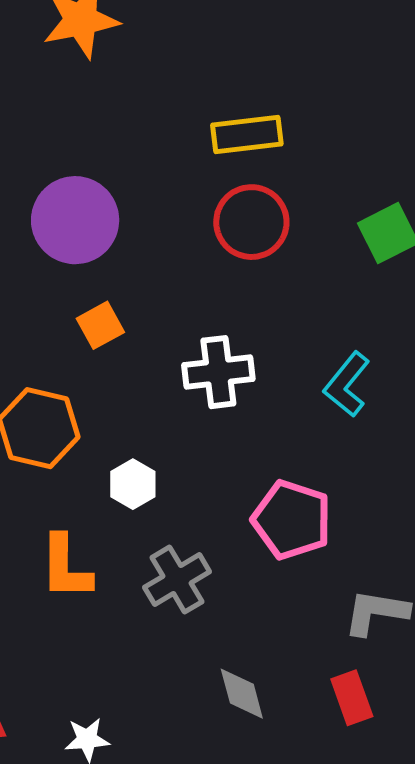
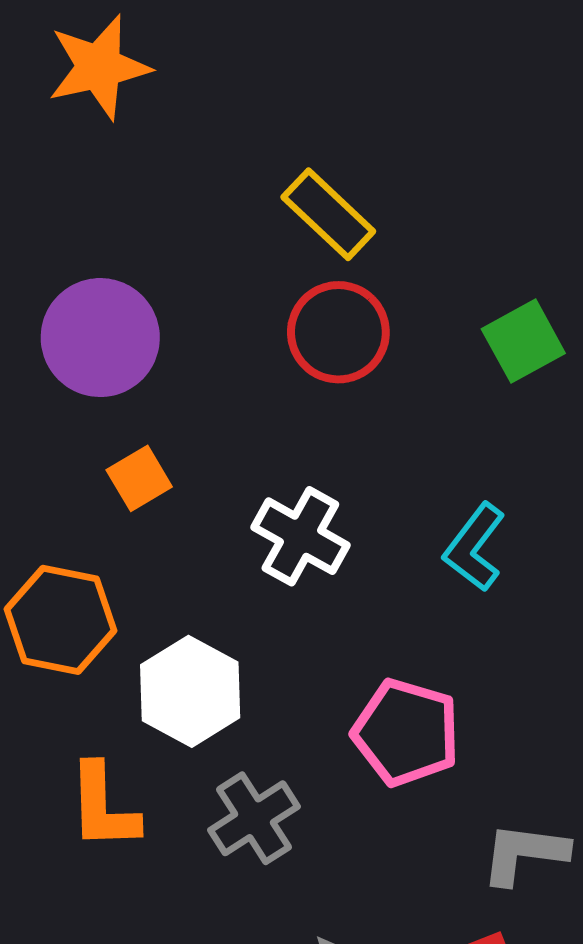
yellow rectangle: (247, 134) -> (328, 214), turned 52
white cross: (218, 372) -> (300, 536), turned 38
white hexagon: (133, 484) -> (190, 691), size x1.6

